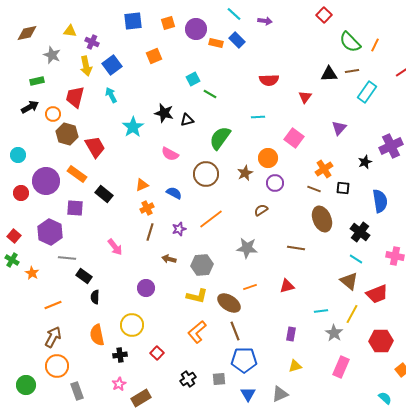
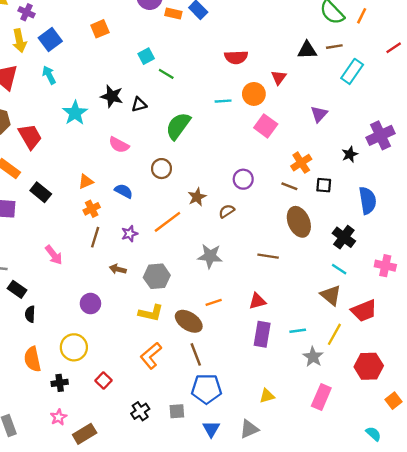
orange circle: (268, 158) -> (254, 94), moved
brown star: (245, 173) -> (197, 197), moved
brown circle: (206, 174) -> (162, 169), size x0.7
purple rectangle: (291, 334) -> (262, 334), moved, size x1.5

